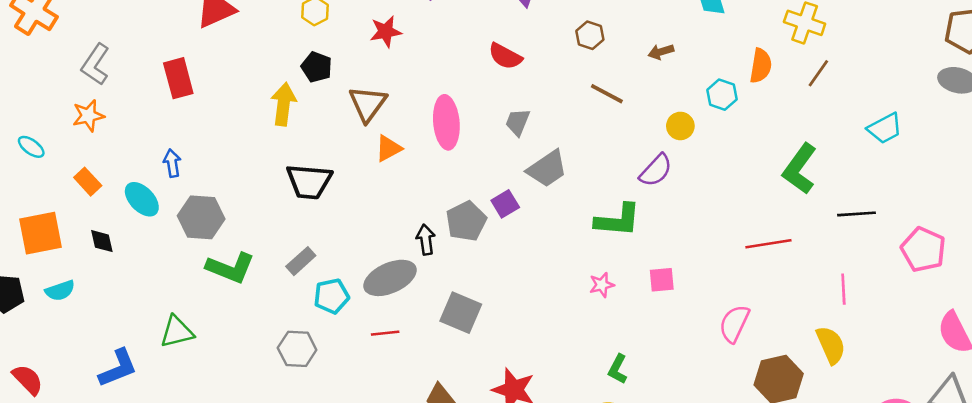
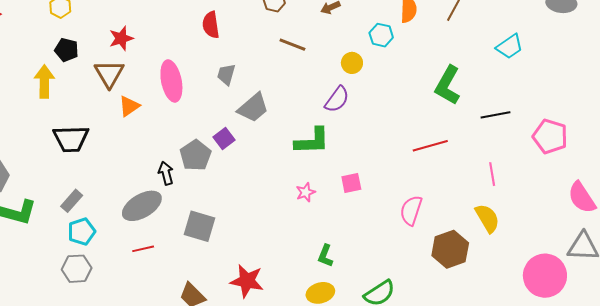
red star: (386, 32) -> (121, 38), moved
red semicircle: (505, 56) -> (211, 25), turned 60
cyan pentagon: (331, 296) -> (82, 232), moved

